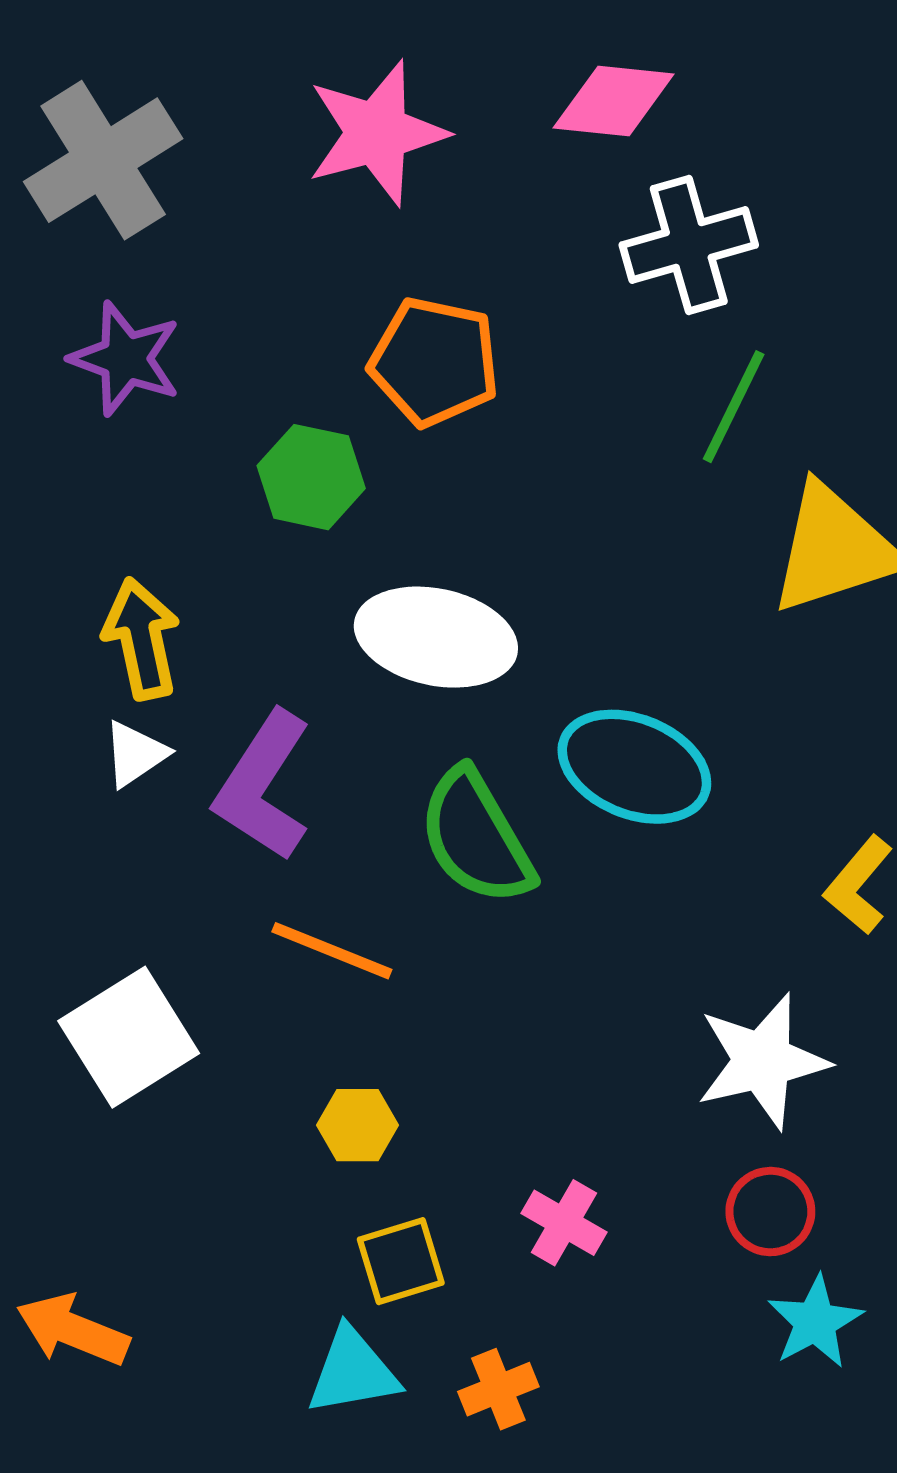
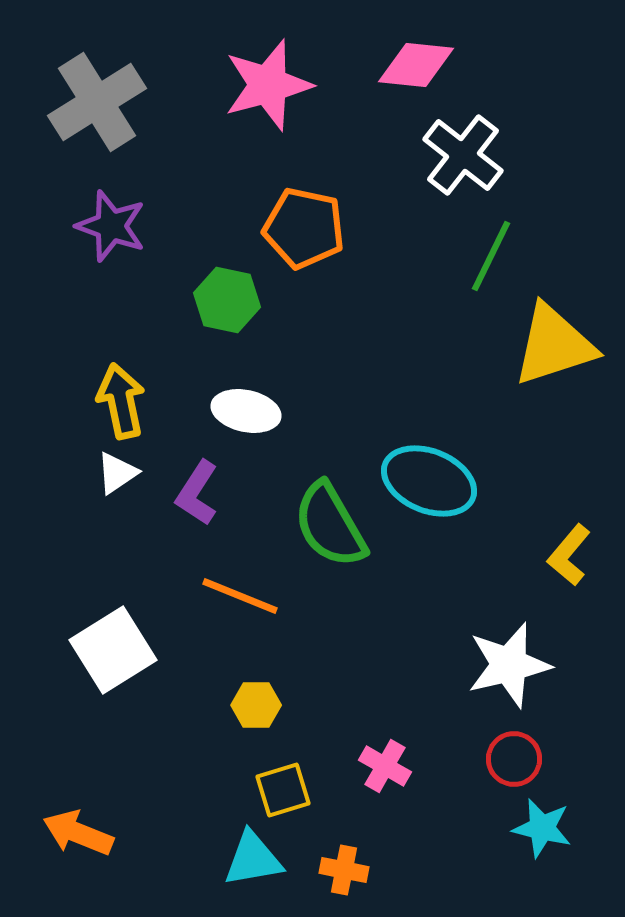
white cross: (689, 245) -> (463, 155), turned -36
white ellipse: (436, 637) -> (246, 411), moved, size x0.7
purple L-shape: (263, 786) -> (197, 493), size x0.7
cyan star: (815, 1322) -> (542, 828), turned -30
orange cross: (498, 1389) -> (344, 870), turned 33

